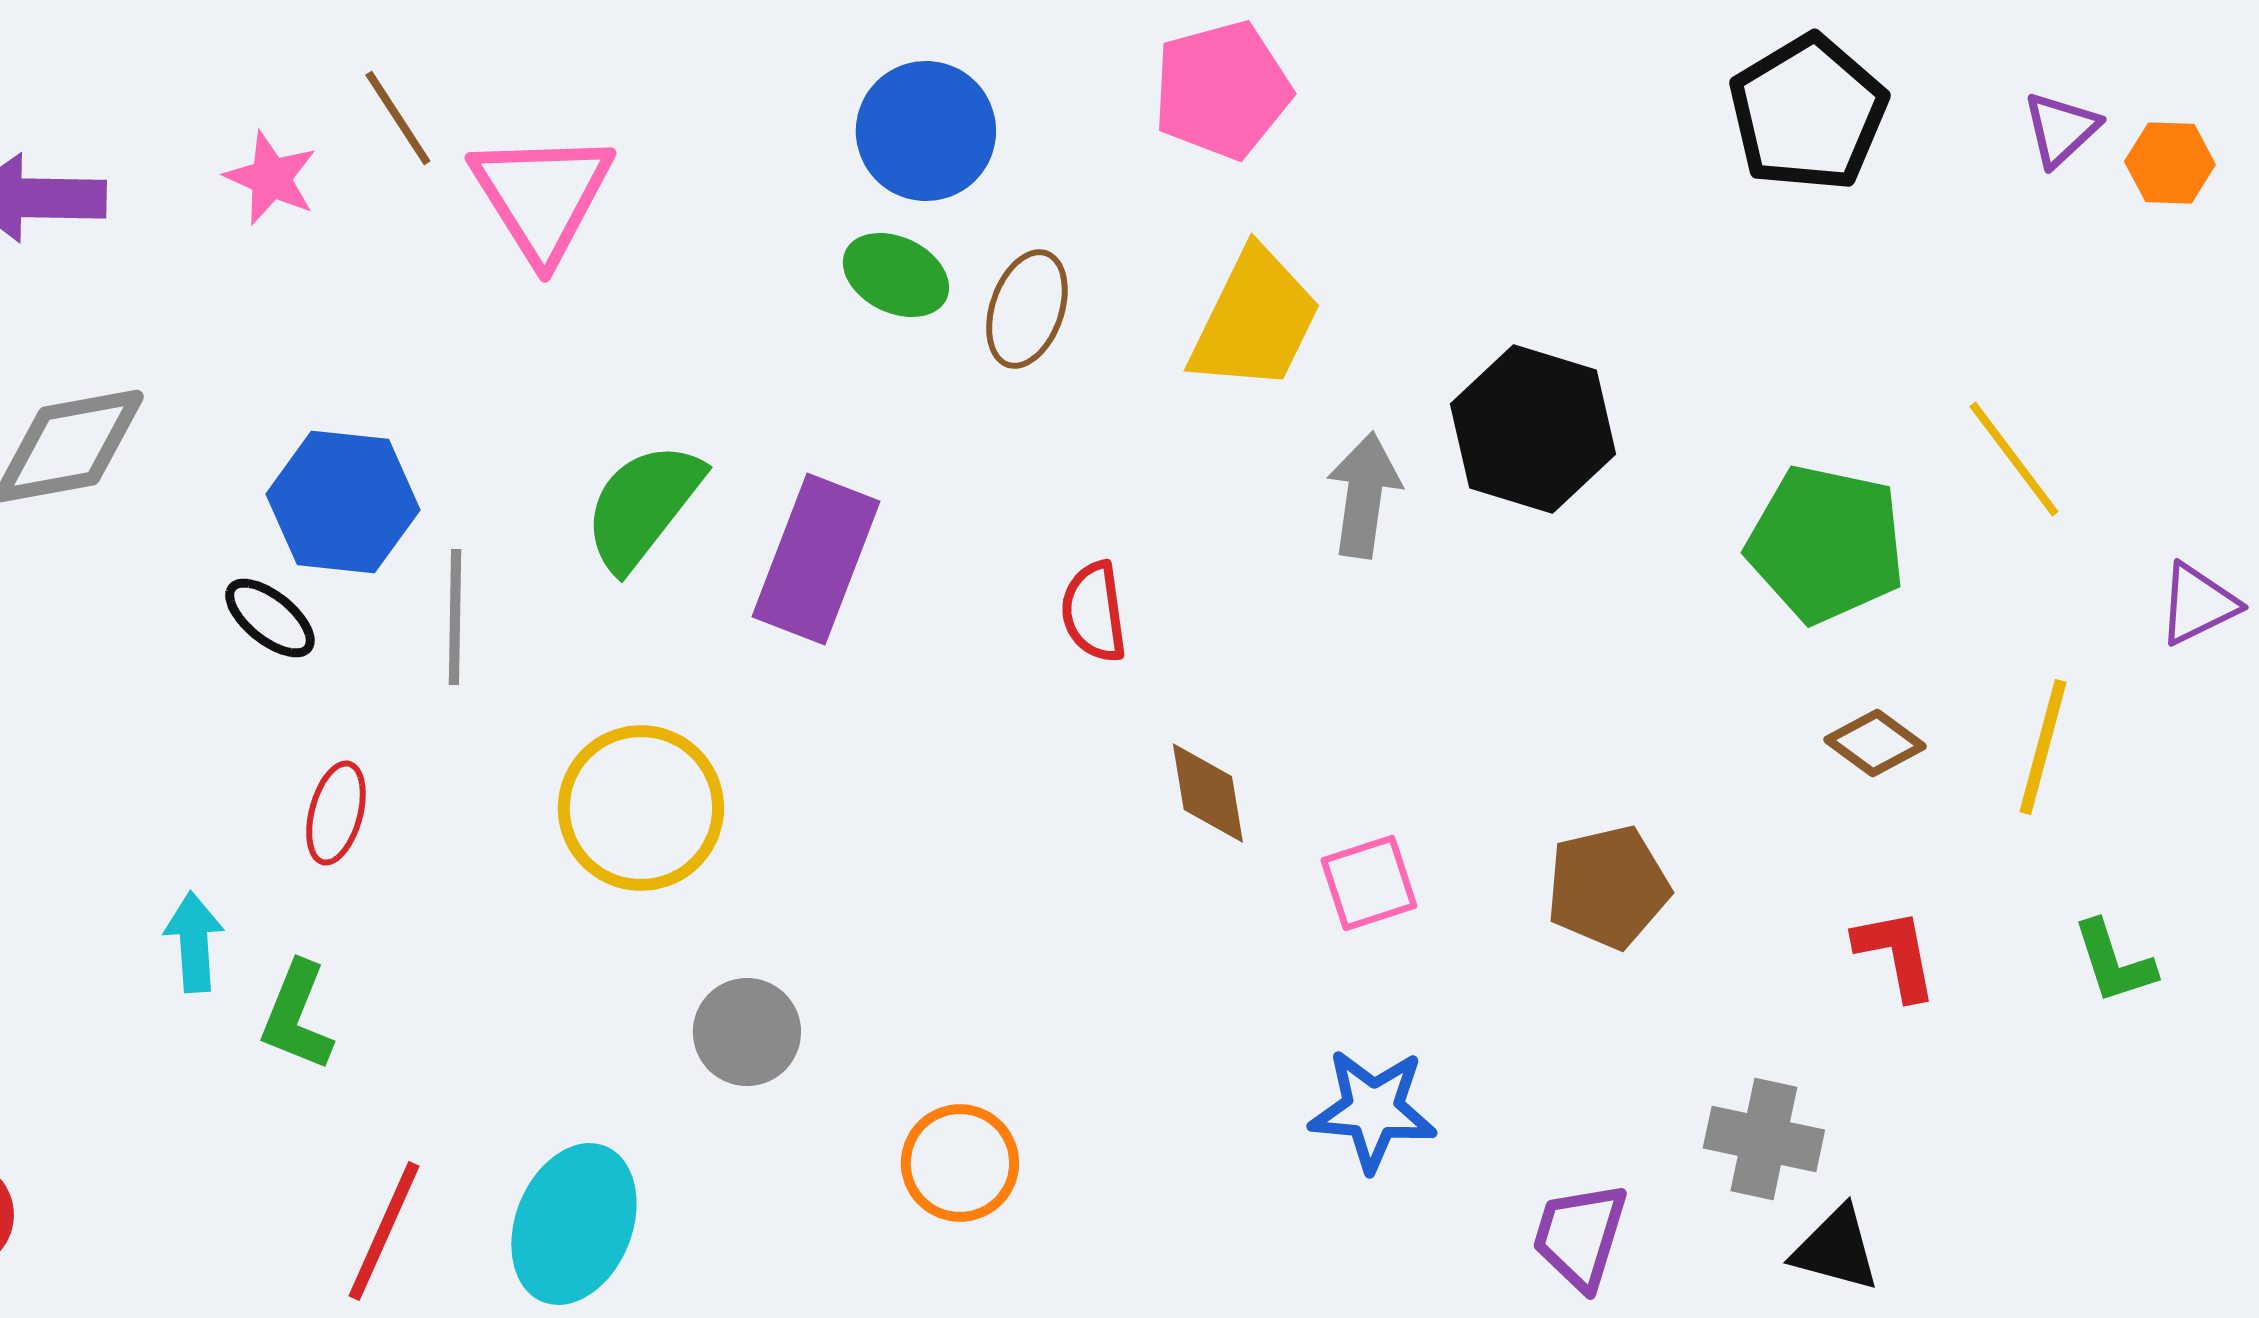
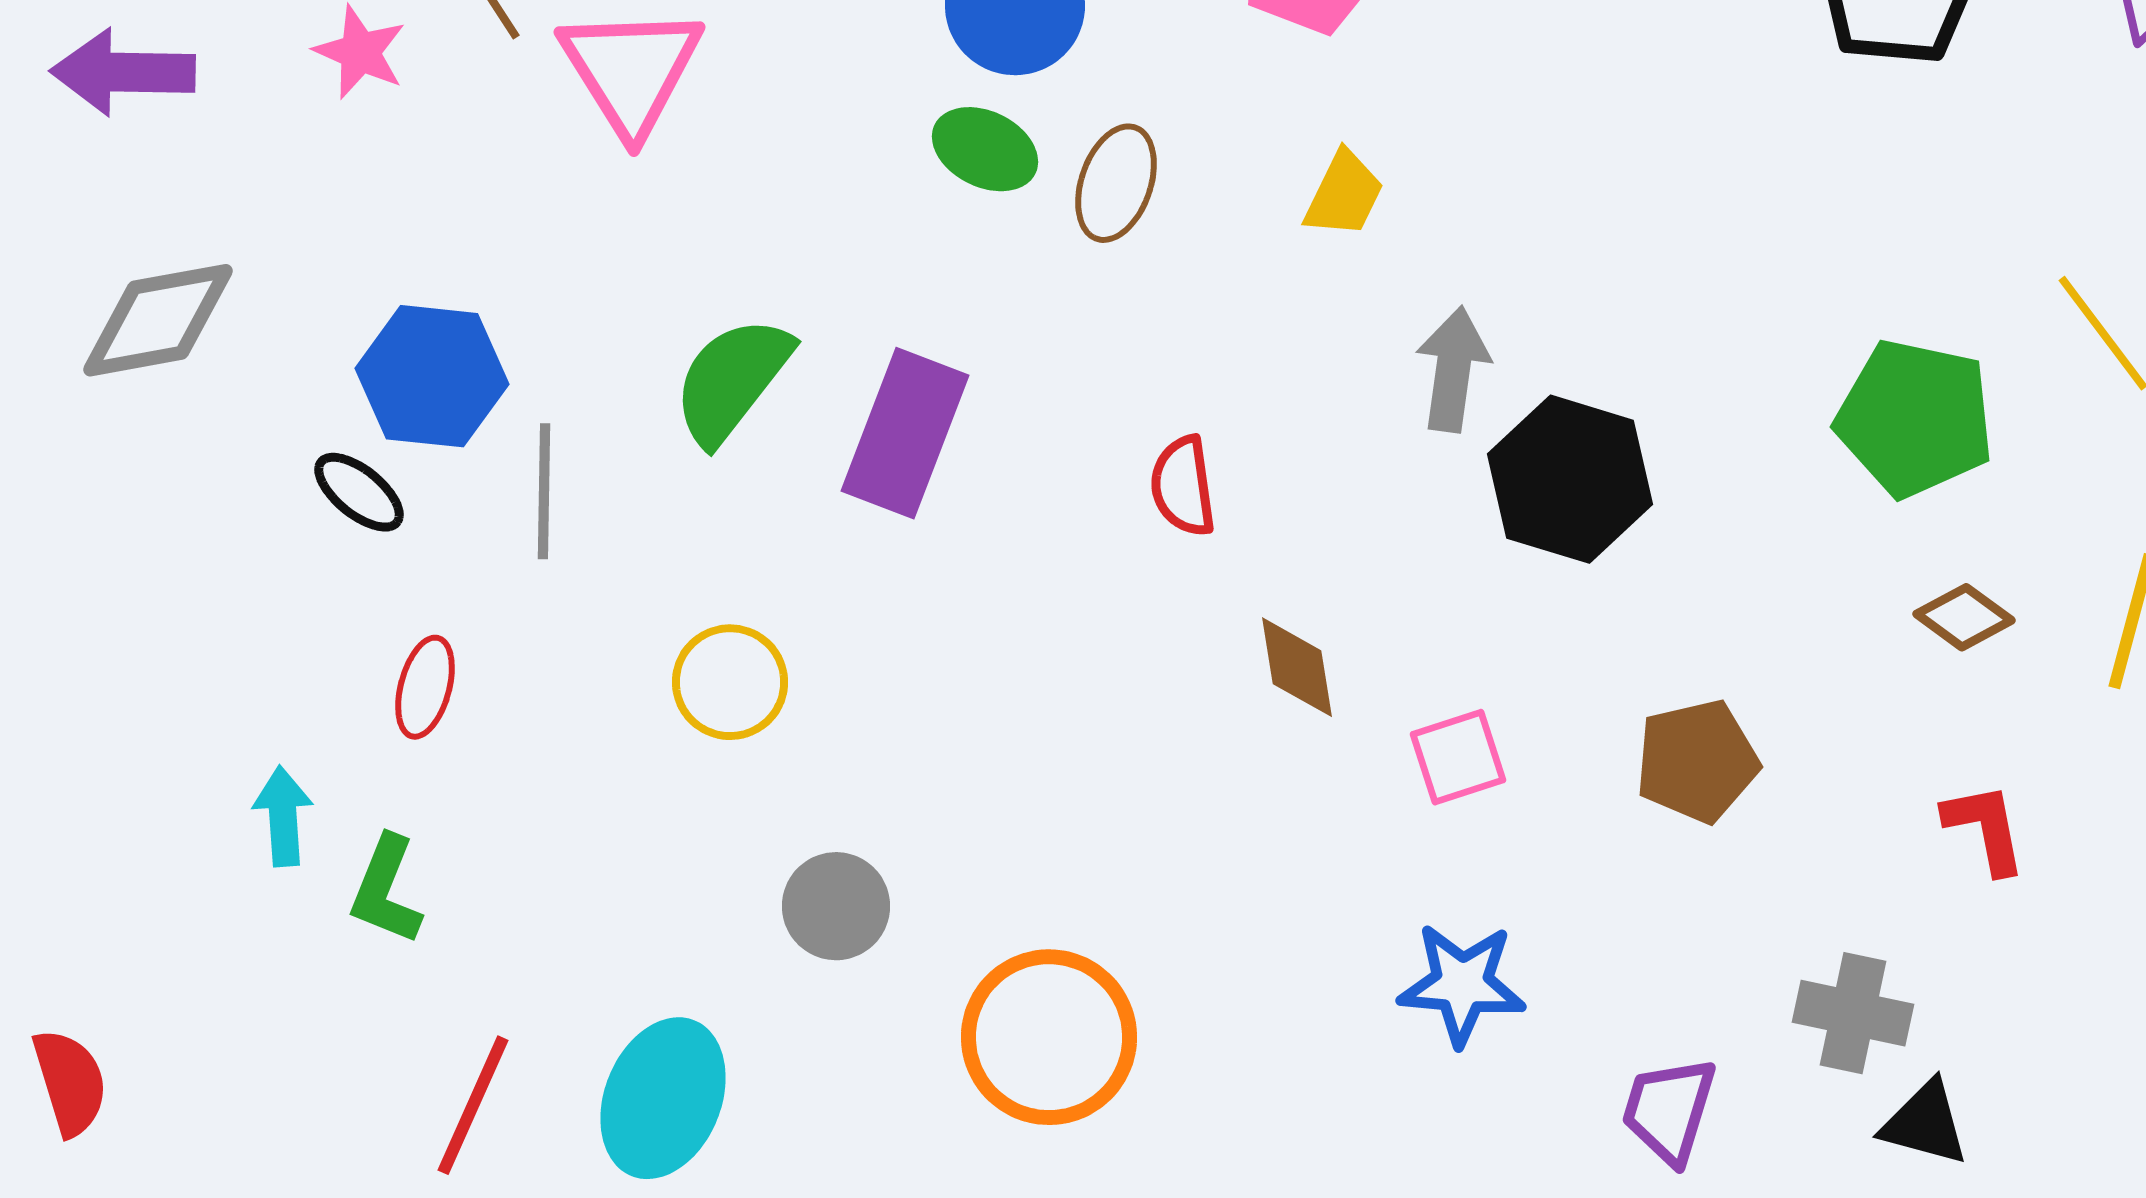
yellow trapezoid: (1255, 320) -> (1344, 194), size x0.6
black hexagon: (1533, 429) -> (1570, 479), moved
yellow circle: (641, 808) -> (730, 682), size x0.7
orange circle: (960, 1163) -> (1049, 1037), size x1.5

